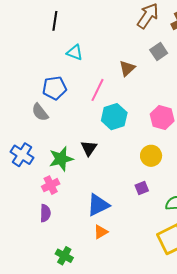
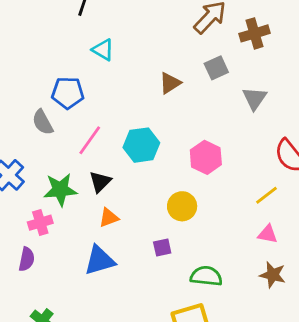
pink line: (98, 90) -> (90, 140), moved
orange triangle: (101, 232) -> (109, 218), moved

